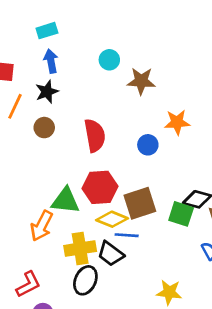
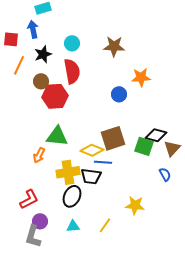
cyan circle: (109, 60) -> (72, 43), moved
blue arrow: (51, 61) -> (33, 29), moved
red semicircle: (95, 136) -> (72, 71), moved
red hexagon: (100, 187) -> (55, 96), moved
orange arrow: (42, 226) -> (39, 155), size x0.7
black trapezoid: (111, 254) -> (91, 176), turned -30

